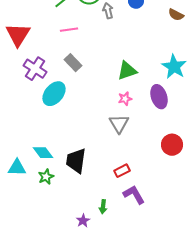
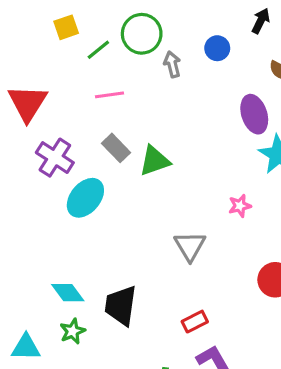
green triangle: (127, 71) -> (155, 161), moved
purple ellipse: (159, 97) -> (254, 114), moved
pink star: (125, 99) -> (240, 206), moved
cyan triangle: (17, 168) -> (26, 347), moved

